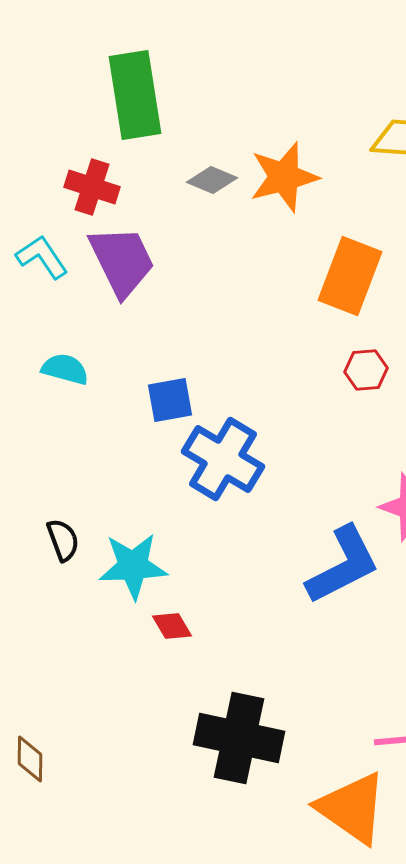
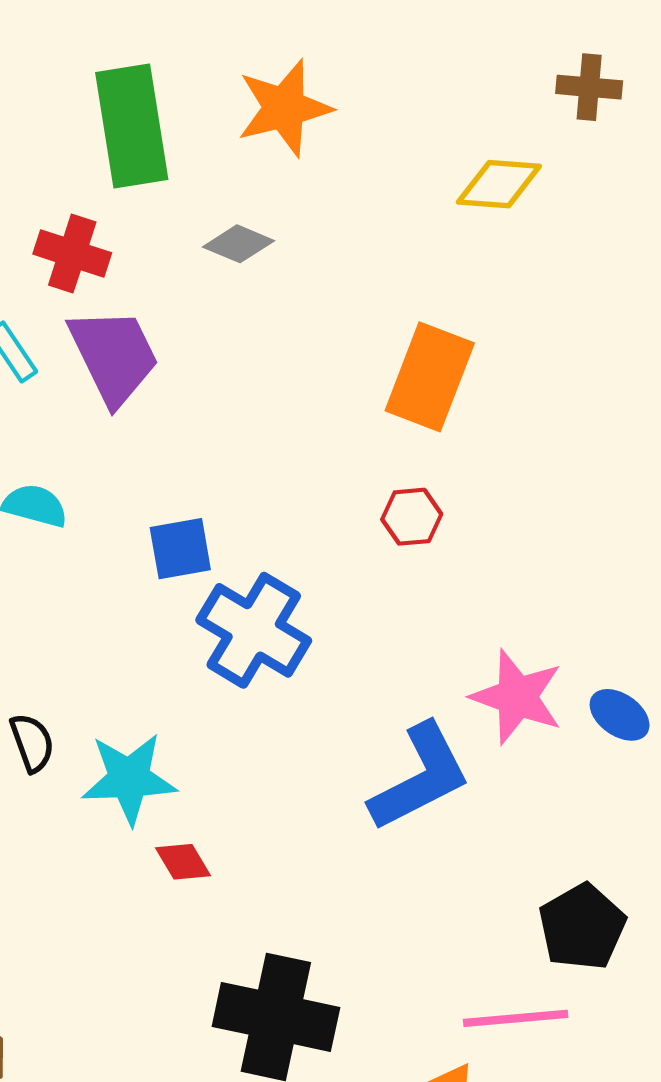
orange star: (284, 177) -> (284, 108), moved
red hexagon: (366, 370) -> (412, 517), moved

